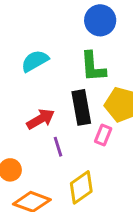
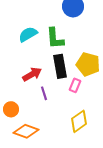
green L-shape: (93, 67) -> (55, 38), moved
yellow diamond: (81, 187) -> (79, 121), moved

